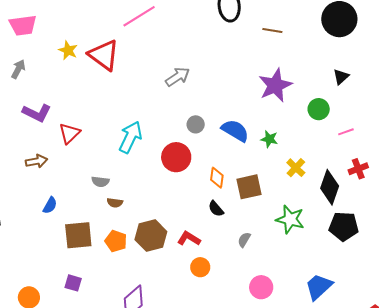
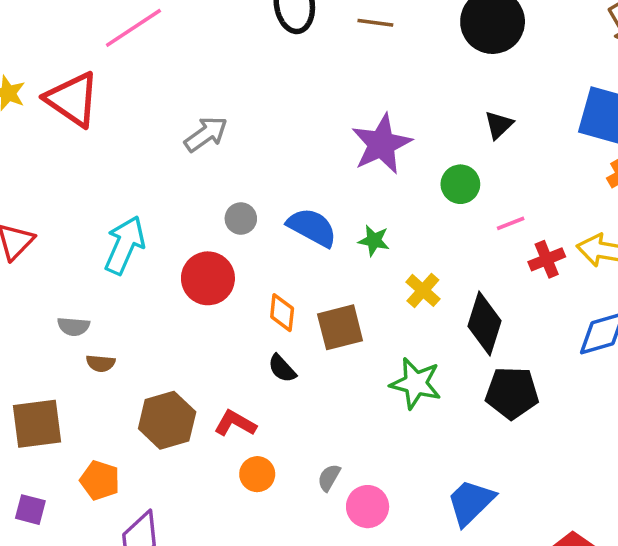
brown line: (272, 31) -> (375, 23), moved
red cross: (358, 169) -> (547, 259), moved
gray semicircle: (244, 240) -> (329, 478), moved
orange pentagon: (116, 241) -> (100, 480), moved

